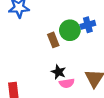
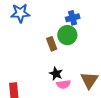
blue cross: (88, 25) -> (73, 18), moved

